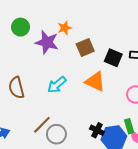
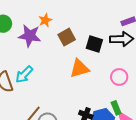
orange triangle: (95, 82) -> (79, 69), turned -35
cyan arrow: (57, 85) -> (24, 75), moved

